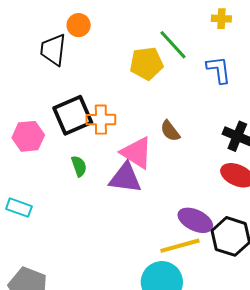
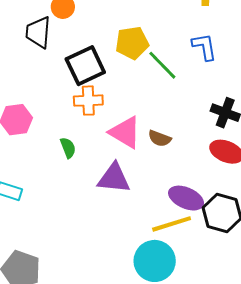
green line: (173, 45) -> (162, 65), moved
black square: (73, 115) -> (85, 66), moved
brown semicircle: (170, 131) -> (160, 138), moved, turned -30
purple triangle: (125, 178) -> (114, 178), moved

